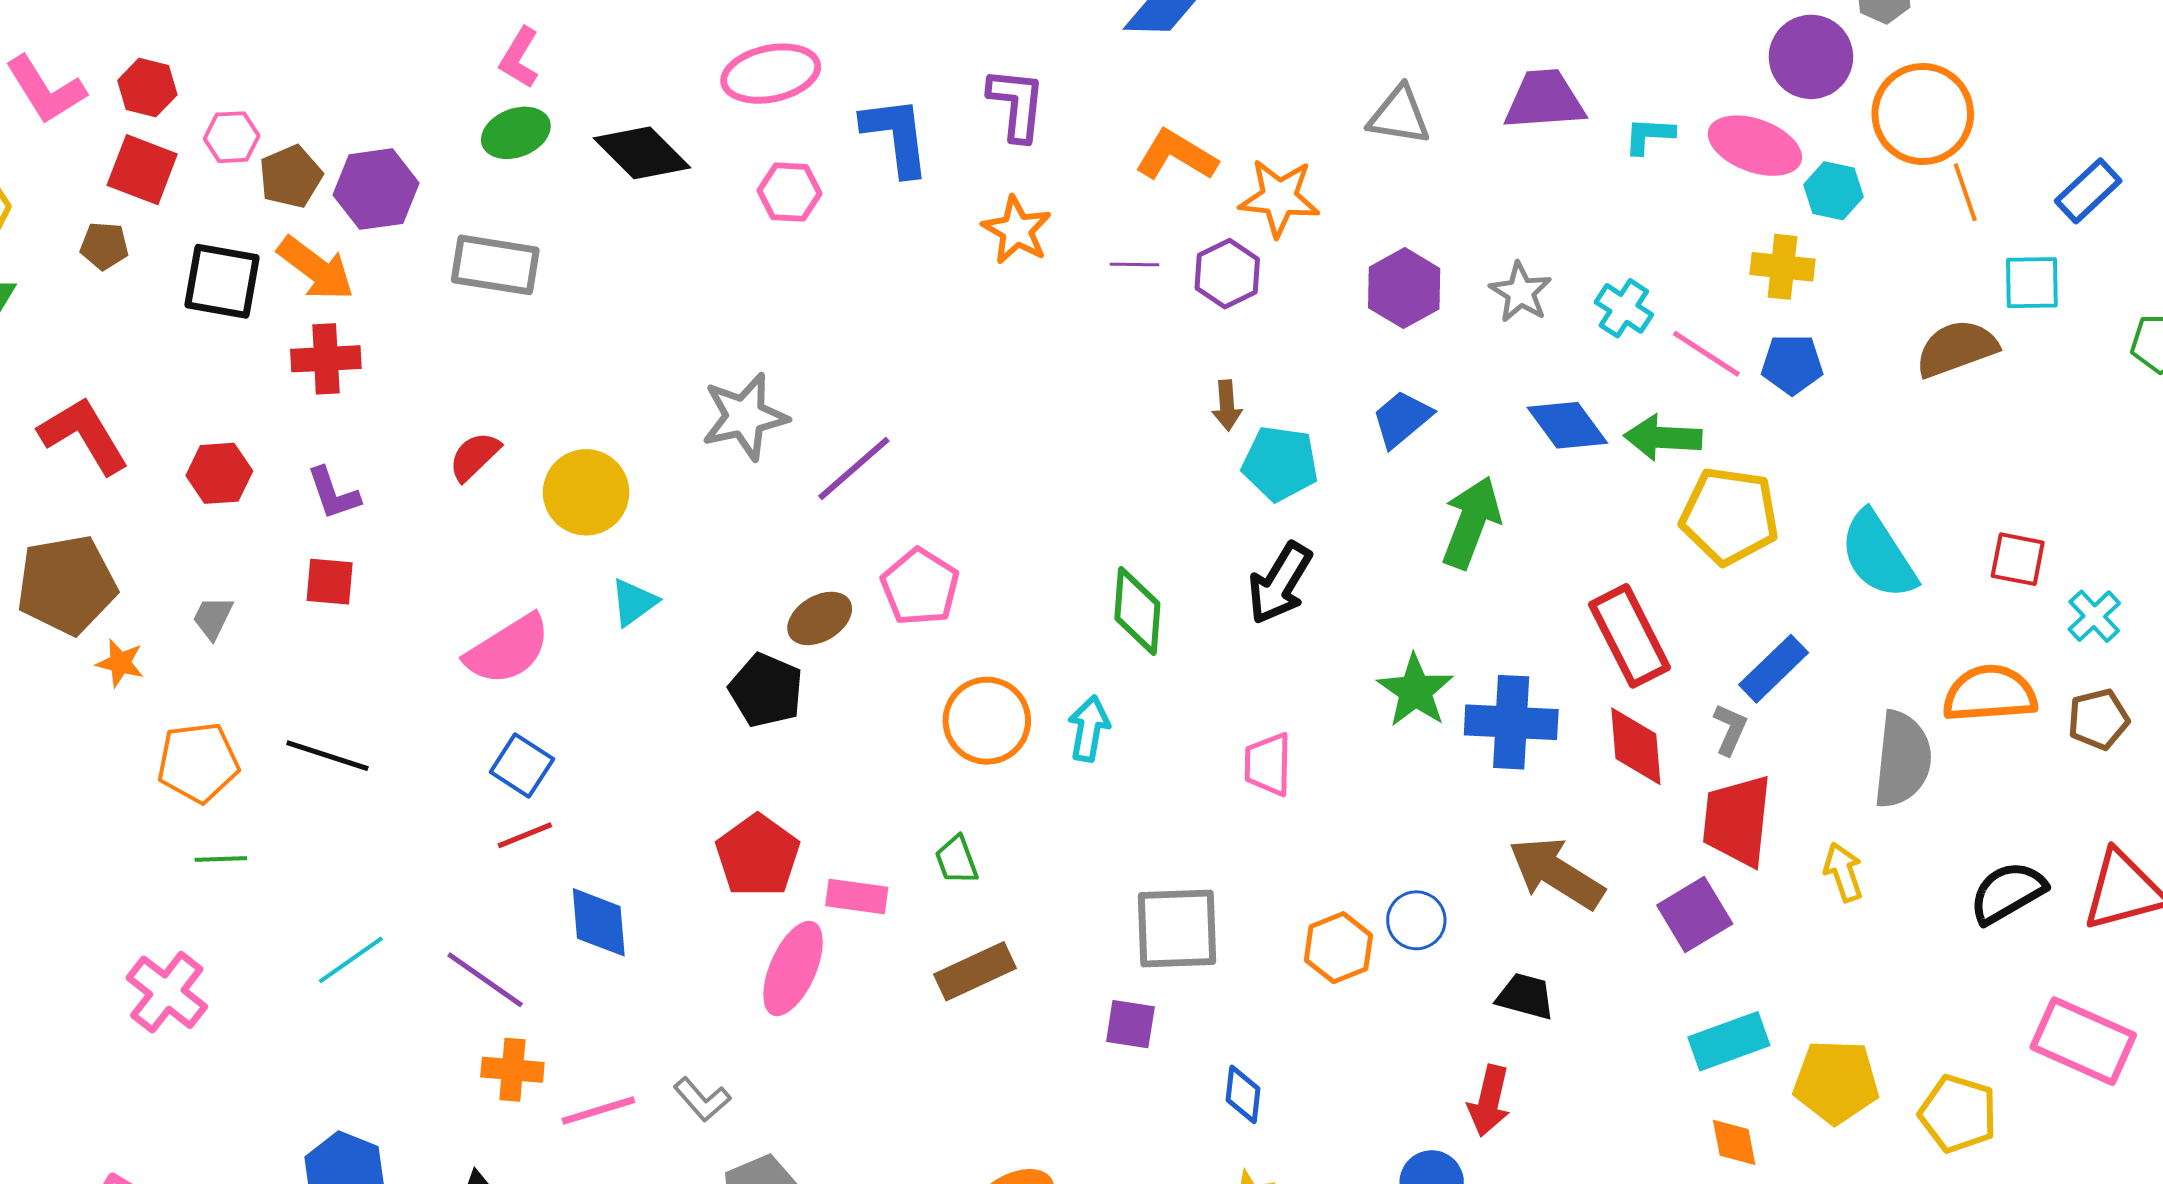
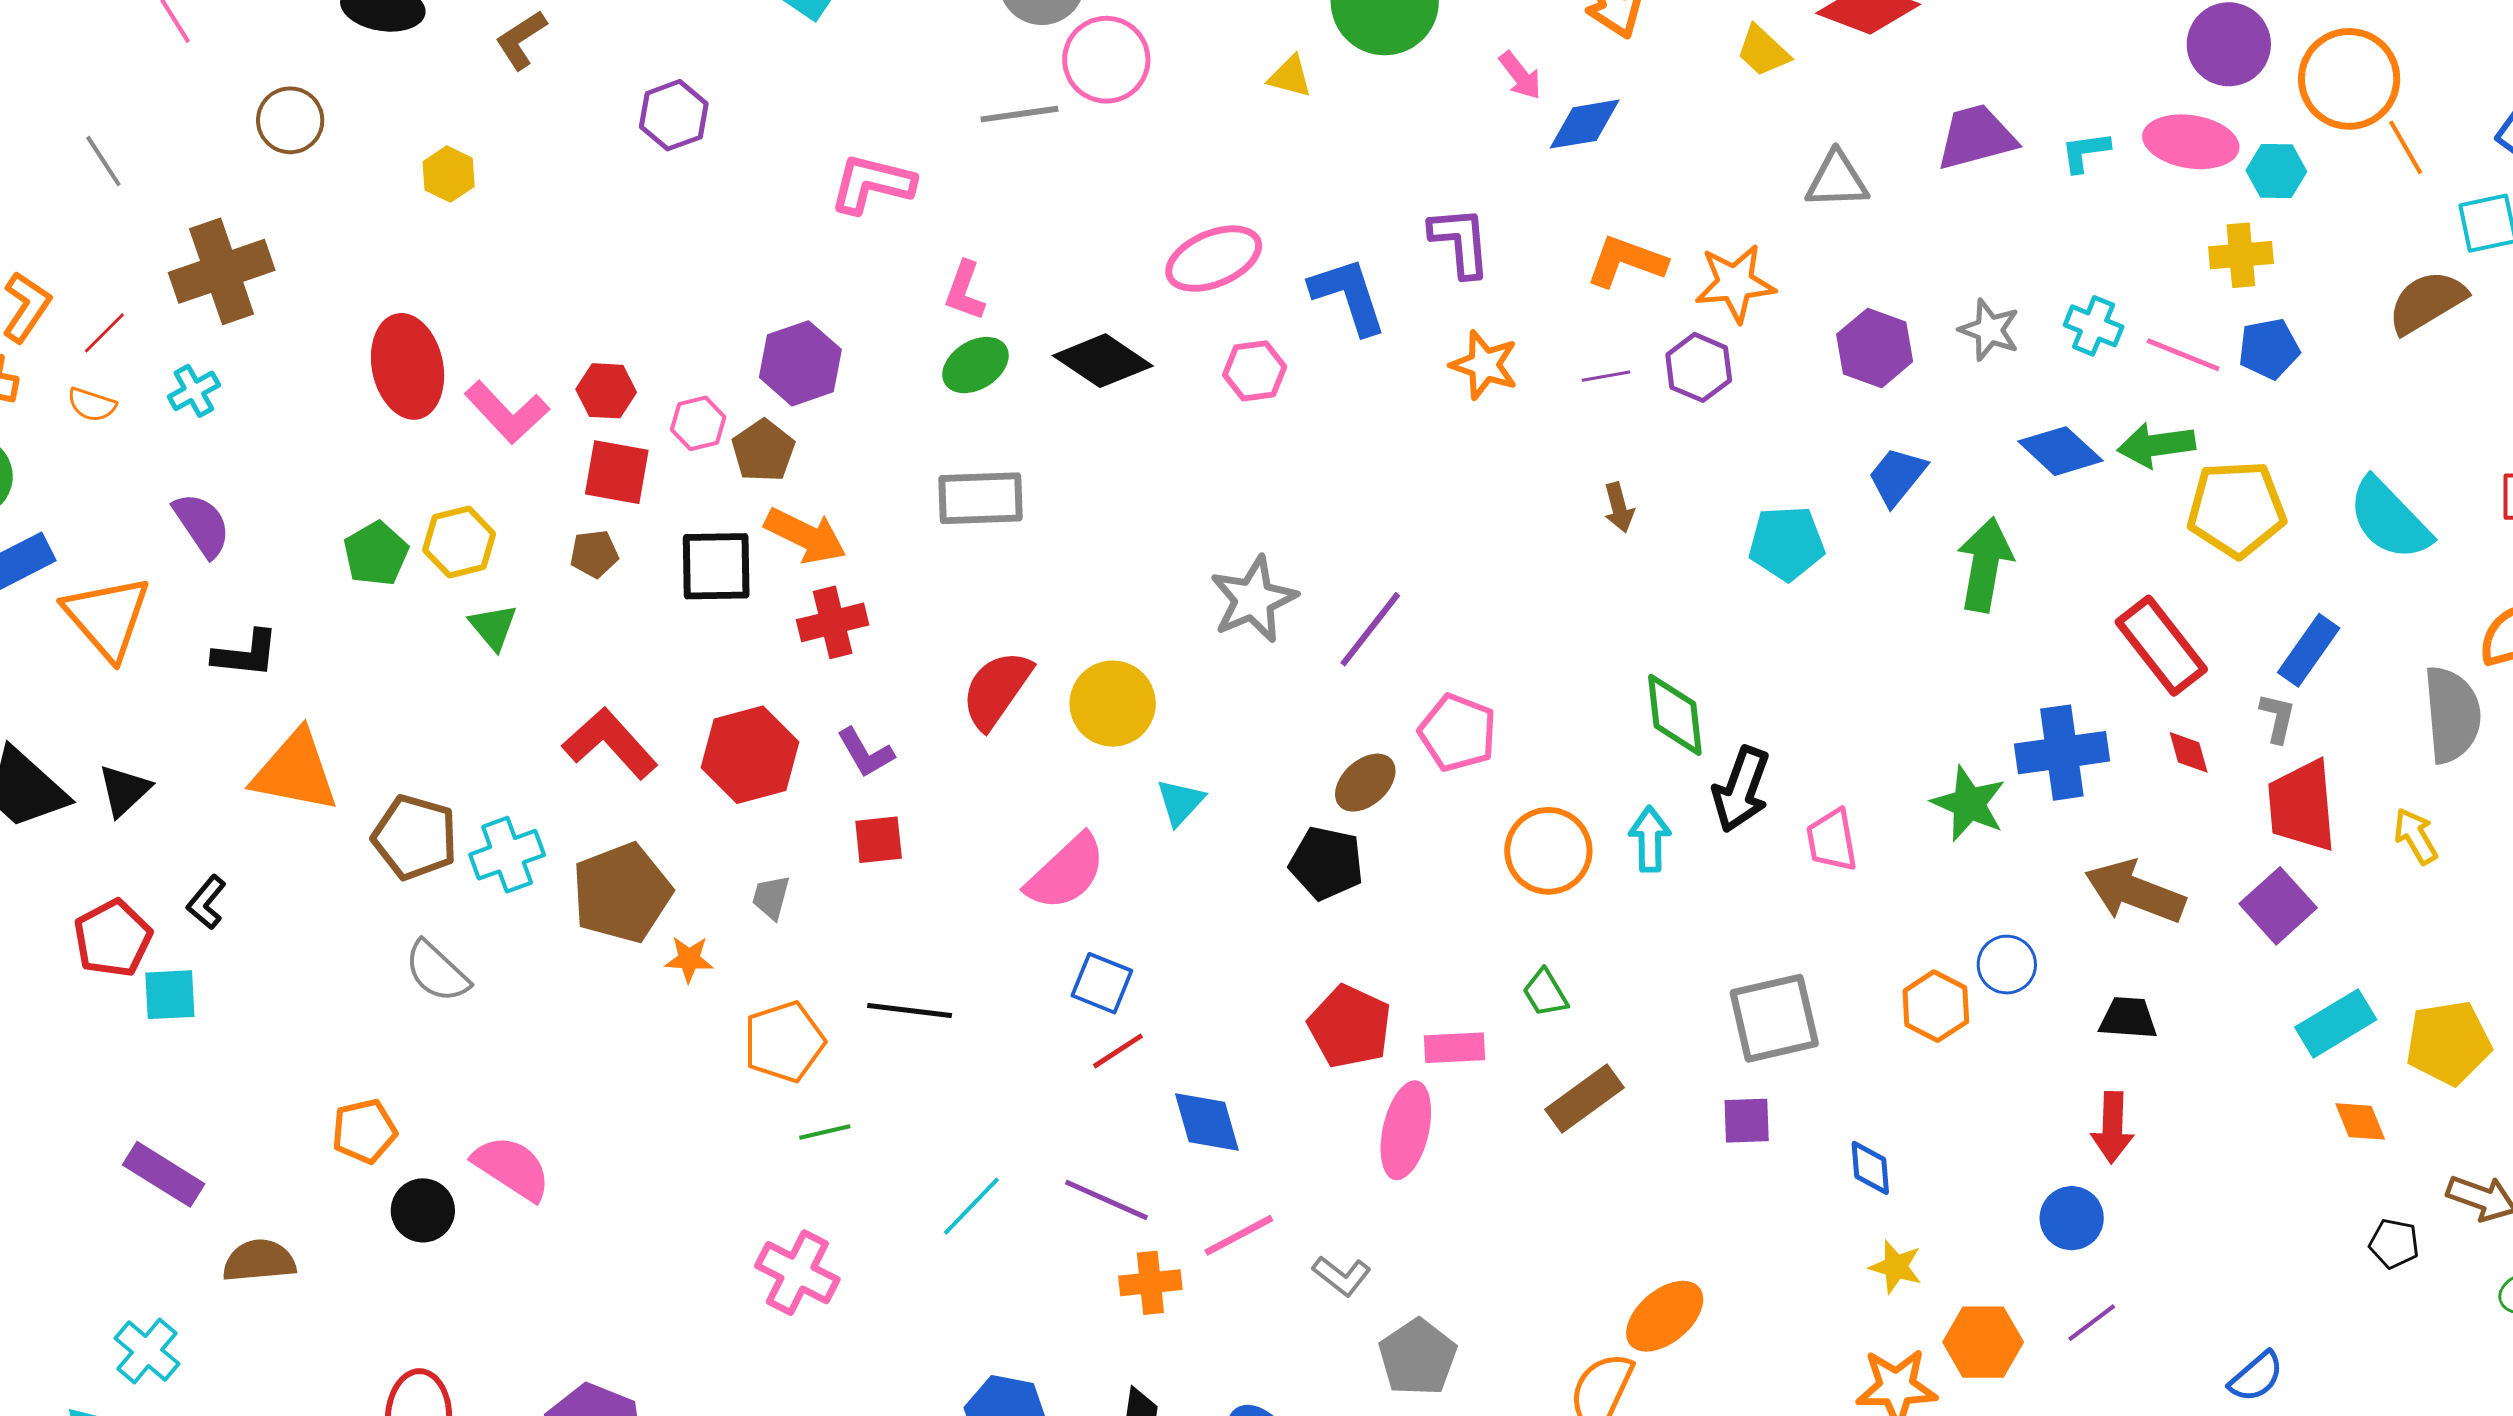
purple hexagon: (376, 189) -> (800, 363), moved
brown arrow: (1227, 405) -> (1619, 508), moved
red semicircle: (474, 456) -> (997, 690), size x1.5
red hexagon: (219, 473) -> (750, 755), size x1.5
black arrow: (1280, 583) -> (1741, 789), moved
green star: (1415, 691) -> (1969, 804), moved
red diamond: (1636, 746) -> (2189, 752), size x0.6
pink line: (598, 1110) -> (1239, 1235), moved

